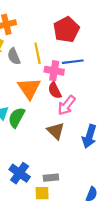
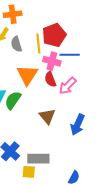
red pentagon: (66, 30) -> (54, 35), moved
pink arrow: (67, 105) -> (68, 86), moved
gray rectangle: (51, 178) -> (38, 159), size x1.5

